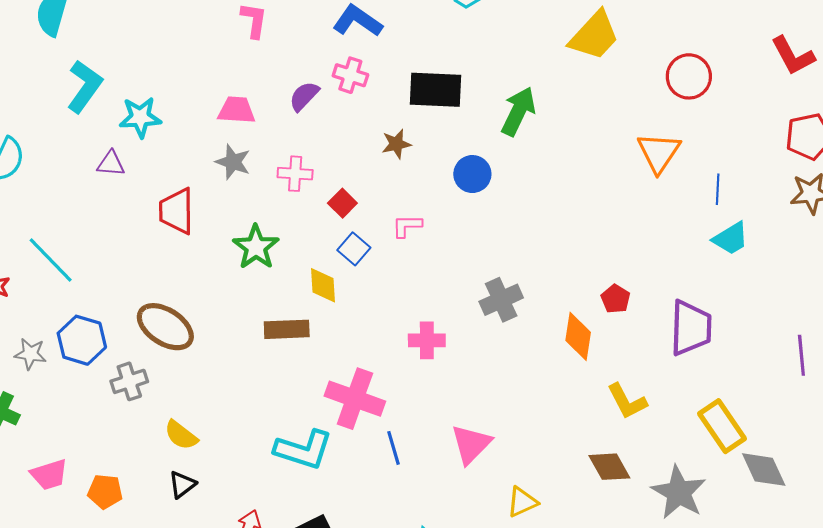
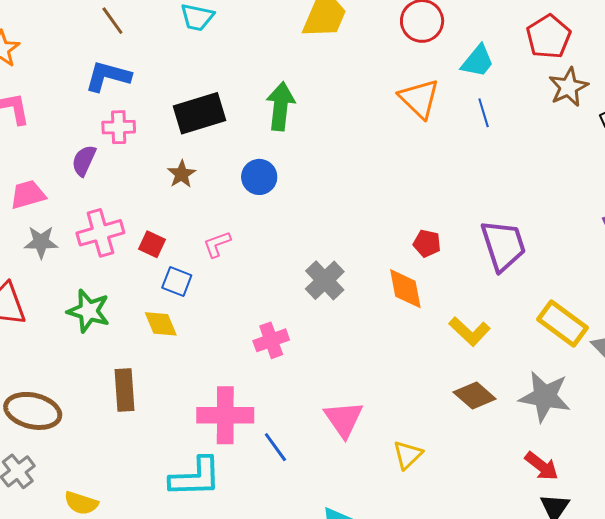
pink cross: (295, 174) -> (100, 233), size x1.4
cyan trapezoid: (731, 238) -> (478, 61), moved
brown rectangle: (287, 329) -> (124, 390), moved, turned -72

